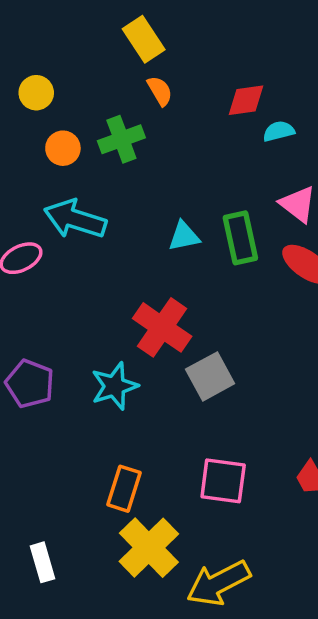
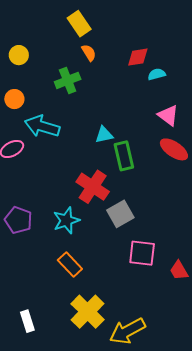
orange circle: (63, 148) -> (14, 99), moved
green rectangle: (240, 238) -> (124, 156), moved
pink square: (223, 481) -> (142, 253), moved
orange rectangle: (124, 489) -> (70, 265), moved, turned -60

